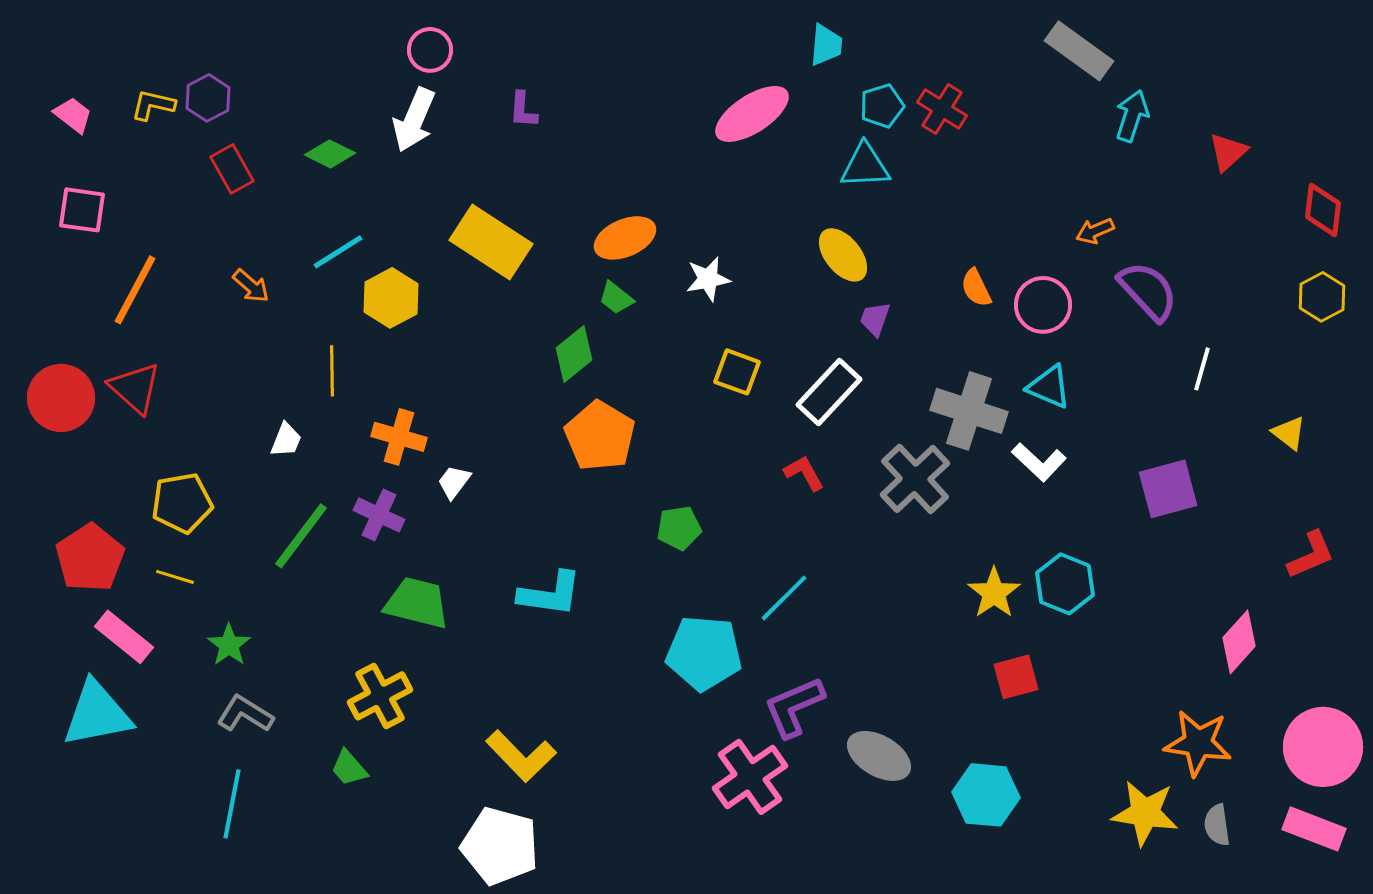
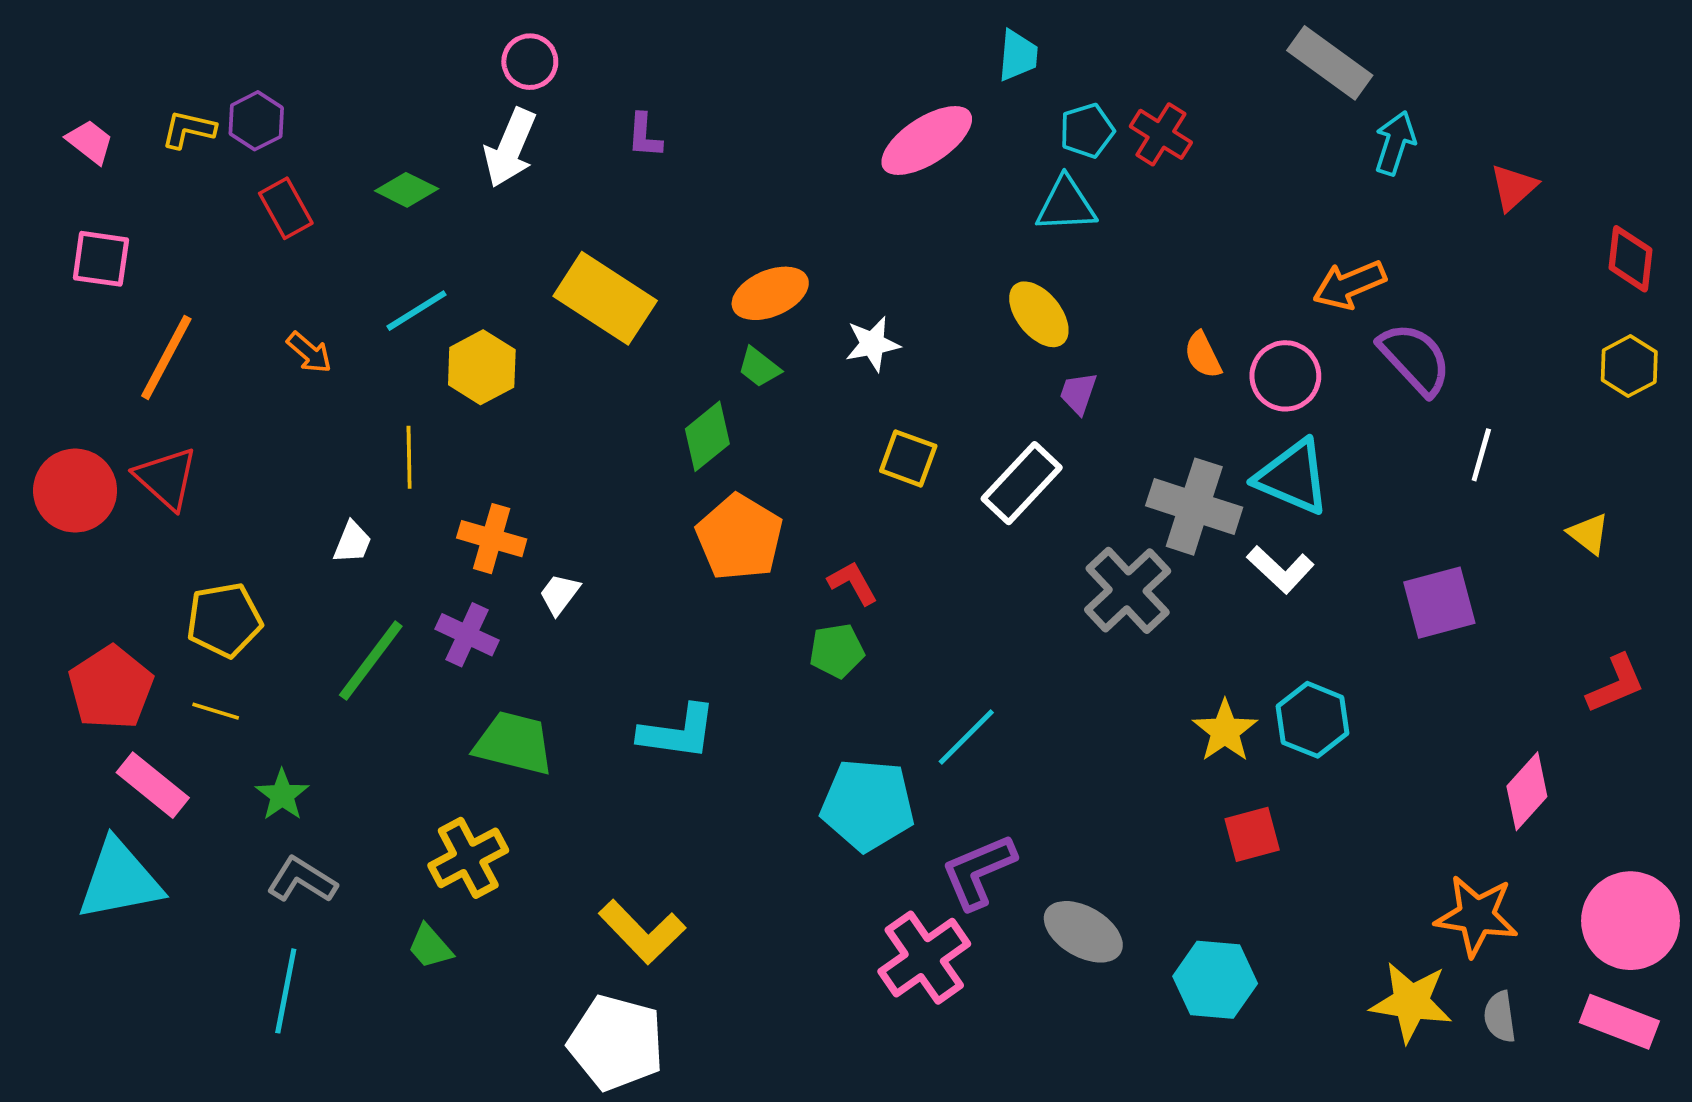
orange arrow: (1095, 231) -> (1349, 285), size x1.5
cyan triangle: (1049, 387) -> (1293, 477), size x1.4
red L-shape: (804, 473) -> (853, 583), moved

